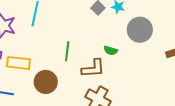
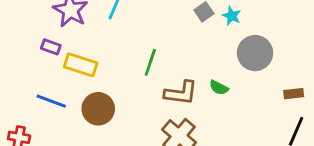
green semicircle: (111, 50) -> (219, 88), moved
brown circle: (46, 82) -> (98, 109), moved

